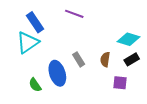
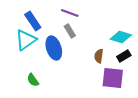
gray rectangle: (79, 59) -> (70, 31), moved
blue ellipse: (57, 73) -> (54, 48), moved
purple square: (120, 83) -> (113, 78), size x1.6

